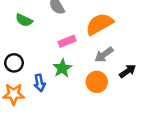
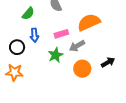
green semicircle: (24, 20) -> (28, 14), turned -80
gray arrow: (104, 55) -> (77, 46), moved
blue arrow: (39, 83) -> (34, 35), moved

